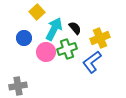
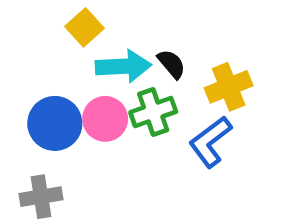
cyan arrow: (54, 29) -> (123, 66), turned 60
blue circle: (24, 38) -> (55, 123), moved, size x1.5

